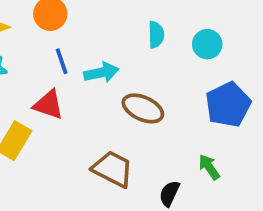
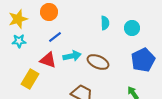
blue line: (62, 61) -> (55, 37), turned 72
cyan arrow: (101, 73) -> (72, 56), moved

